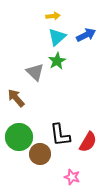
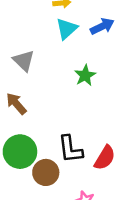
green star: (57, 61) -> (85, 75), moved
gray triangle: (35, 72) -> (24, 61), moved

